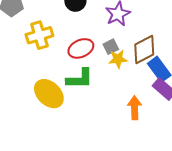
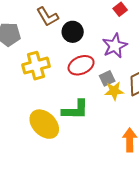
red ellipse: (81, 48) -> (81, 65), moved

